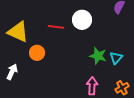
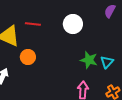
red line: (56, 27) -> (33, 24), moved

